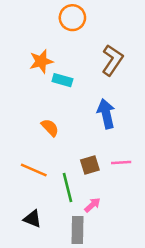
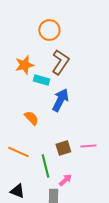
brown L-shape: (112, 60) -> (60, 62), moved
blue arrow: (106, 114) -> (60, 100), moved, turned 40

